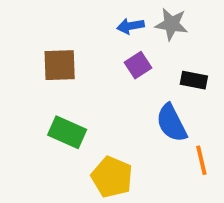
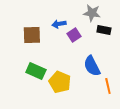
blue arrow: (131, 26) -> (59, 24), moved
black rectangle: (194, 80) -> (104, 30), moved
yellow pentagon: (112, 177) -> (60, 82), moved

